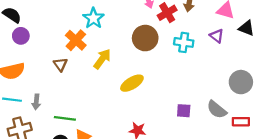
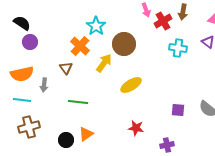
brown circle: (145, 38) -> (124, 44), moved
gray arrow: (36, 102) -> (44, 85), moved
green line: (65, 118) -> (78, 102), moved

